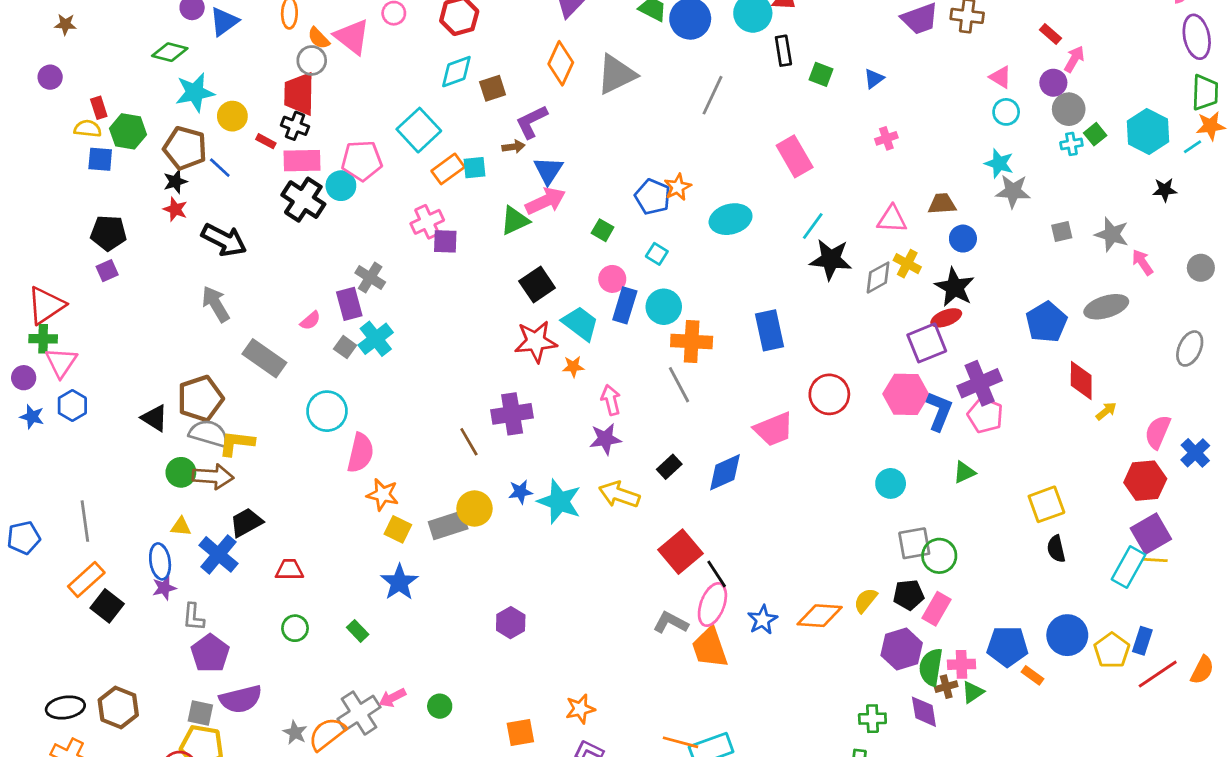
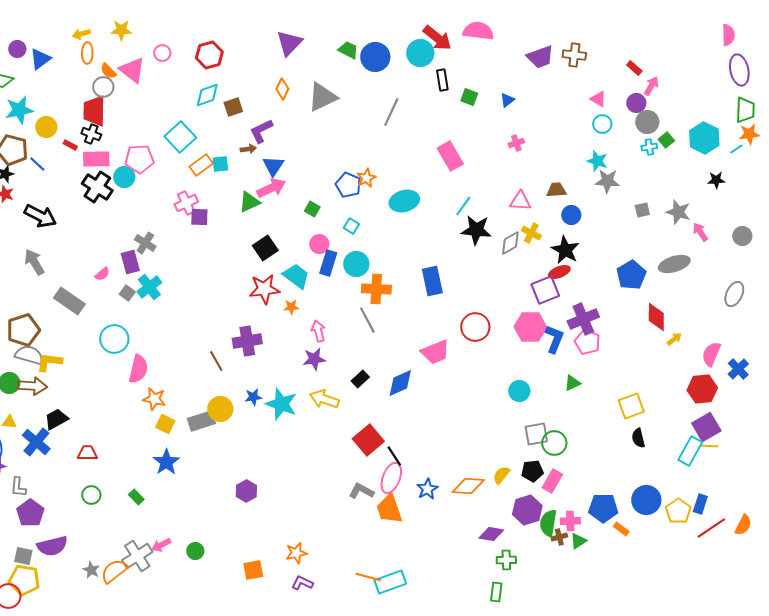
orange diamond: (561, 63) -> (282, 89), size x0.7
purple diamond: (924, 712) -> (491, 534), moved, turned -70

